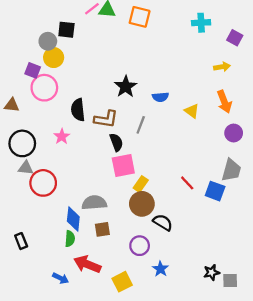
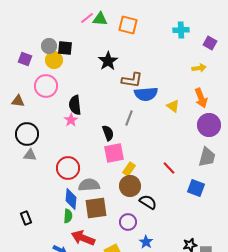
black square: (66, 30) -> (65, 48), moved
purple square: (33, 70) -> (25, 59), moved
black star: (126, 87) -> (108, 61), moved
blue semicircle: (160, 97) -> (146, 94), size x1.6
brown L-shape: (106, 119) -> (132, 80), moved
purple circle: (234, 133) -> (209, 125), size x1.5
pink star: (62, 136) -> (71, 120), moved
red circle: (43, 183) -> (68, 168), moved
blue square: (215, 191) -> (196, 188), moved
brown square: (102, 229) -> (96, 208), size x1.6

